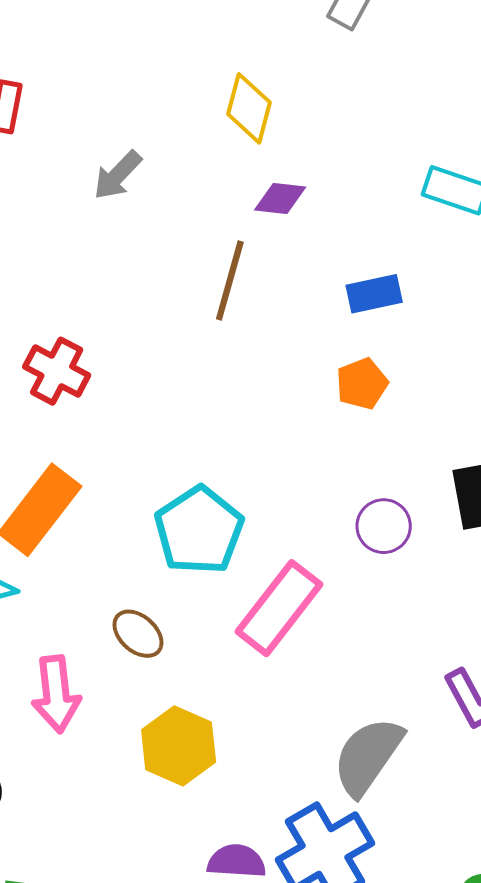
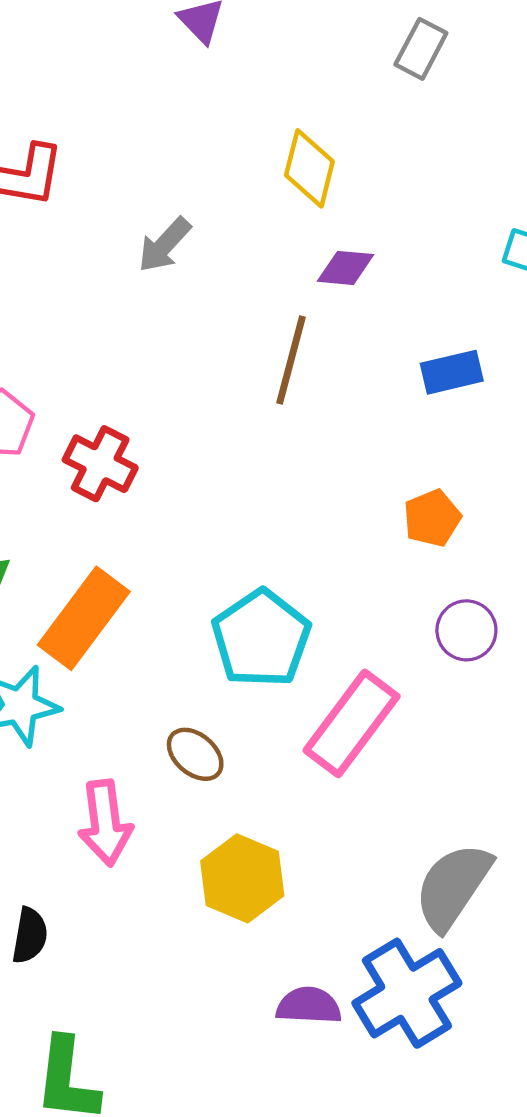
orange pentagon: (362, 384) -> (432, 518), moved

